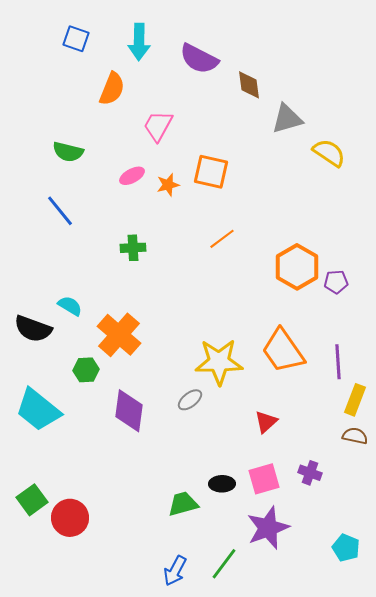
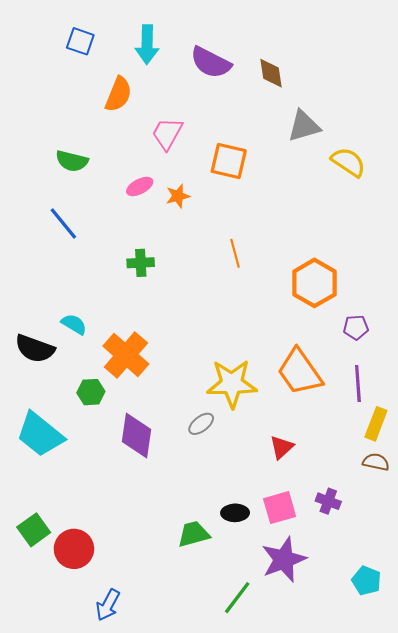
brown diamond: (249, 85) -> (271, 73), moved
orange square: (211, 172) -> (229, 161), moved
orange line: (222, 239) -> (235, 253), turned -68
purple pentagon: (336, 282) -> (356, 327), moved
blue arrow: (175, 571) -> (108, 605), moved

